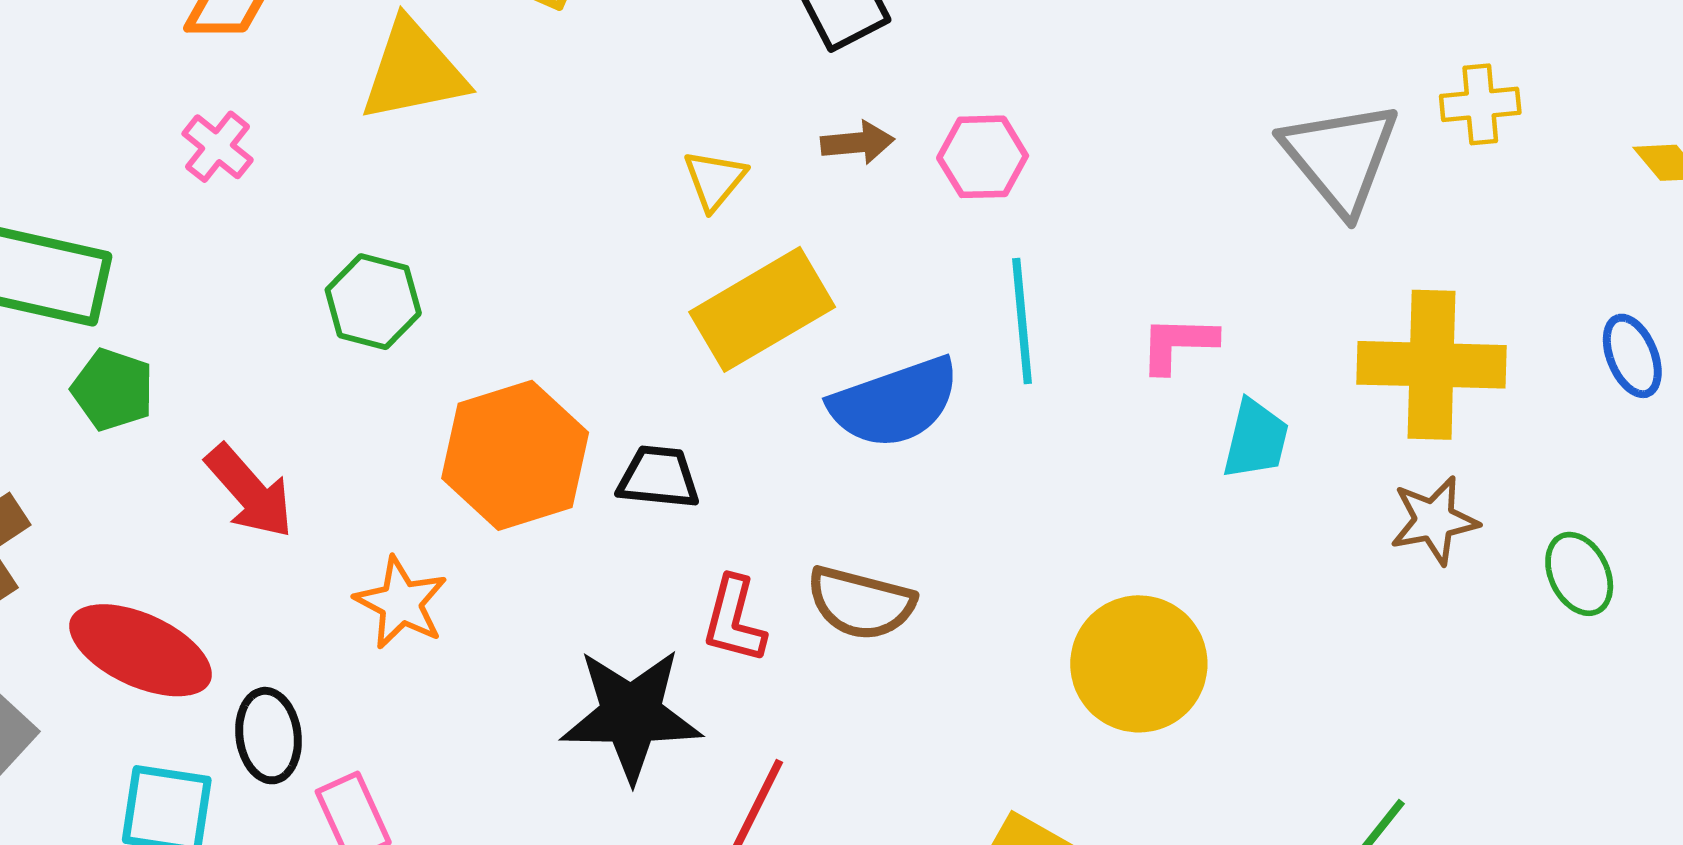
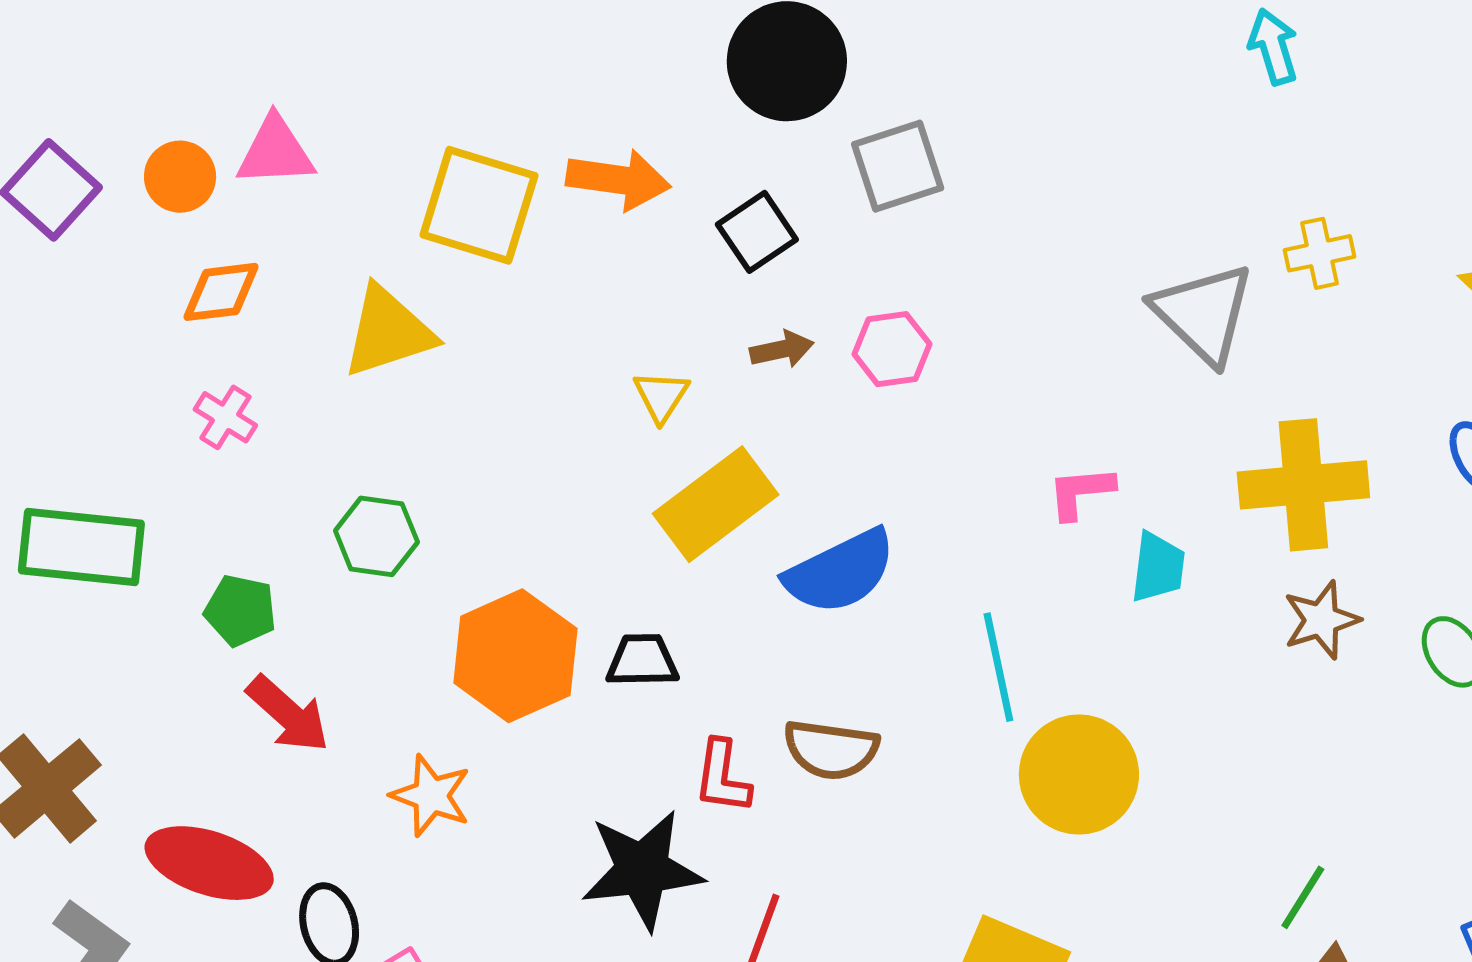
cyan line: (1022, 321) -> (998, 667), moved
green pentagon: (113, 390) -> (240, 610), moved

